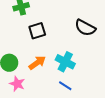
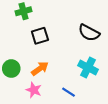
cyan cross: (65, 62) -> (88, 68), moved
pink star: (17, 84) -> (34, 90), moved

